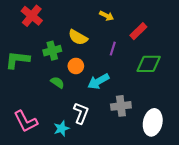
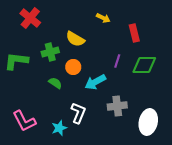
red rectangle: (138, 31) -> (134, 33), turned -60
purple line: (113, 49) -> (117, 61), moved

